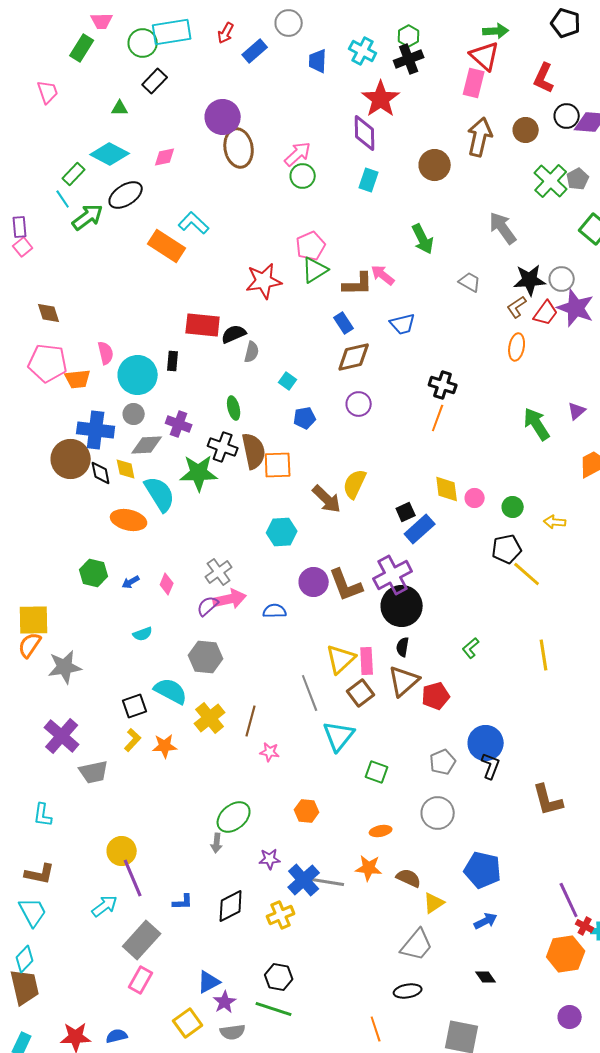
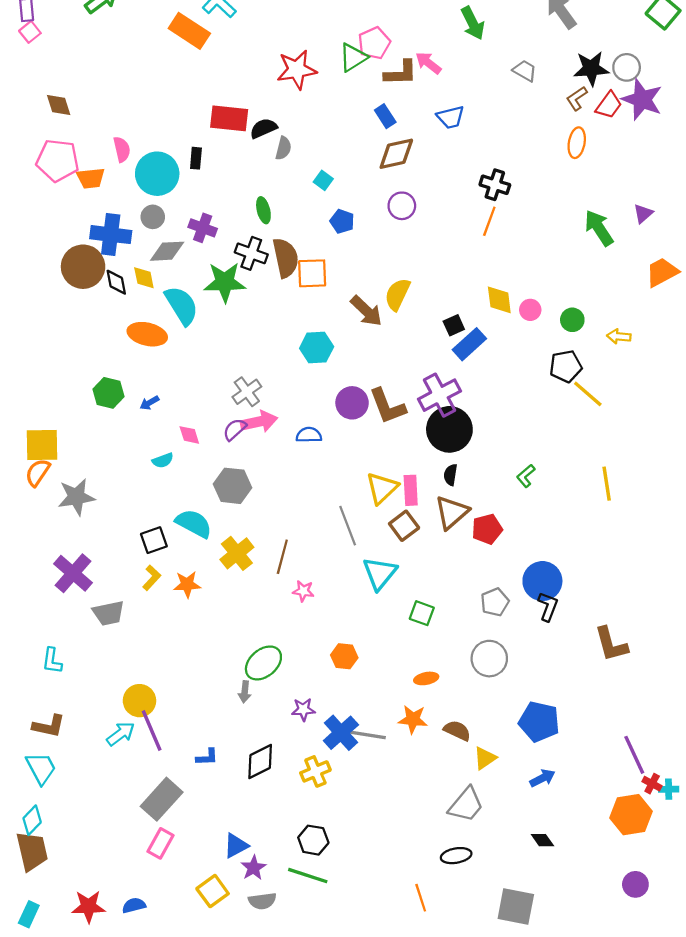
pink pentagon: (311, 246) -> (374, 43), moved
blue pentagon: (305, 418) -> (342, 221), turned 30
pink diamond: (167, 584) -> (189, 435), moved, turned -40
cyan arrow: (105, 906) -> (121, 734), moved

